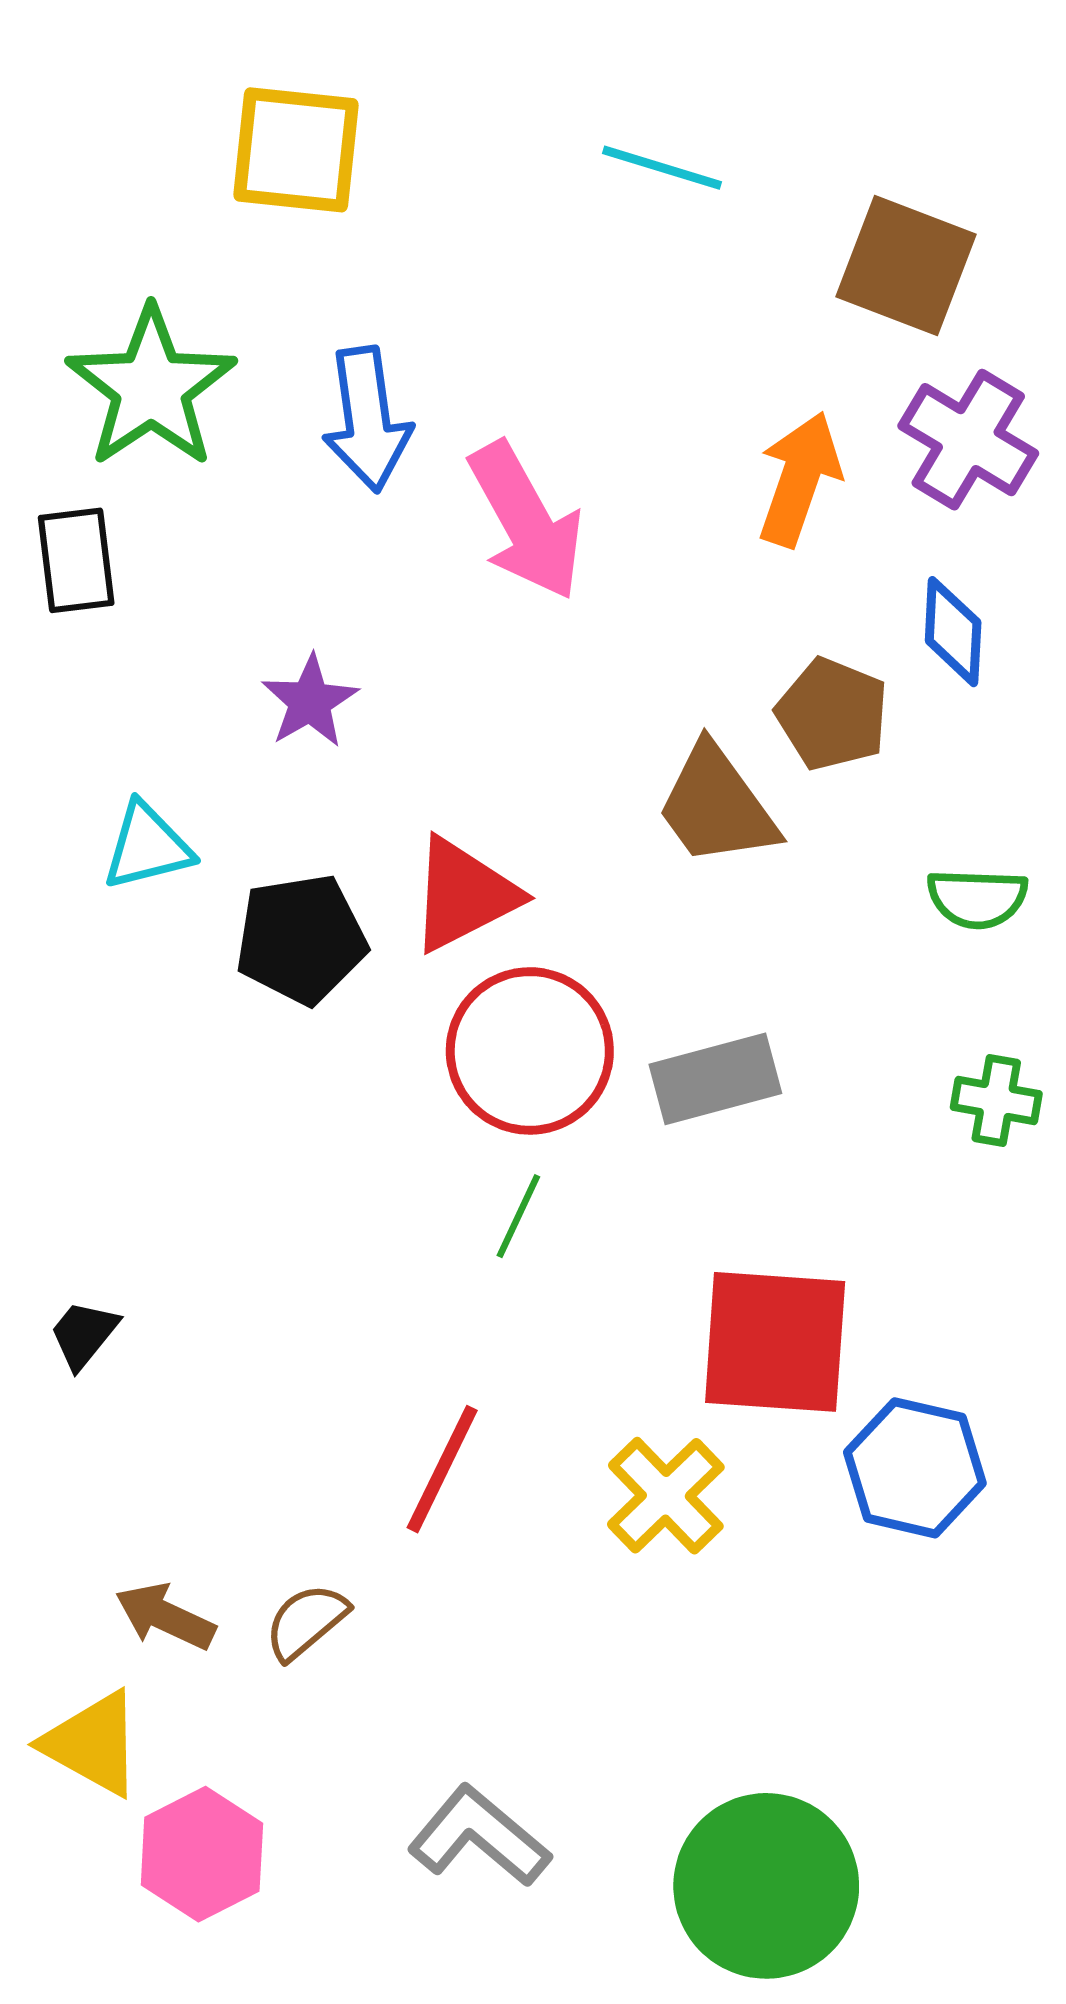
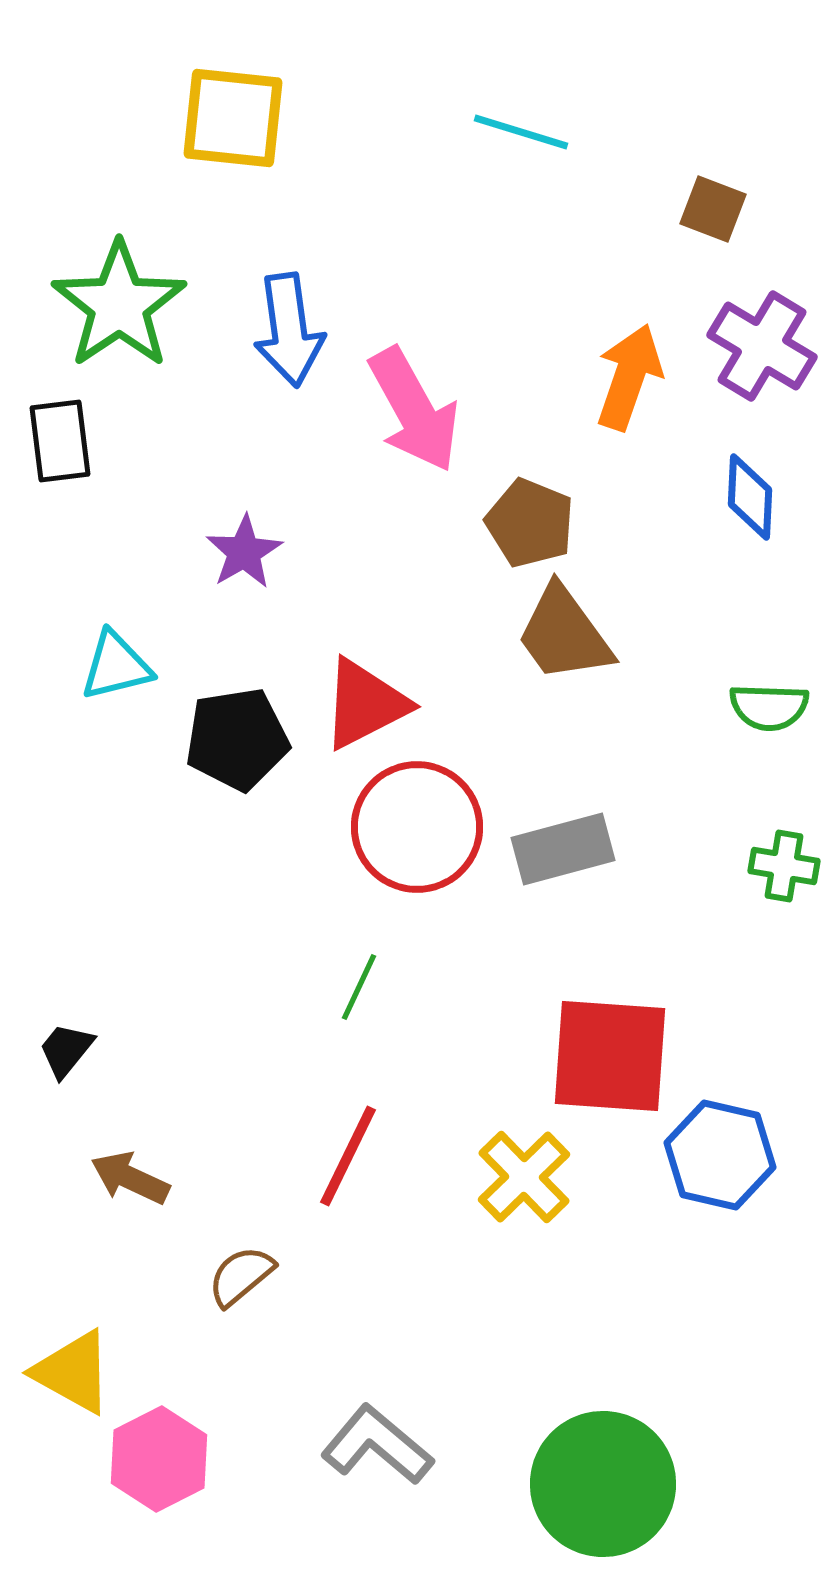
brown square: (906, 266) -> (713, 209), size x0.6
brown pentagon: (832, 714) -> (530, 523), moved
green line: (518, 1216) -> (359, 987), moved
brown arrow: (165, 1616) -> (130, 1178), moved

